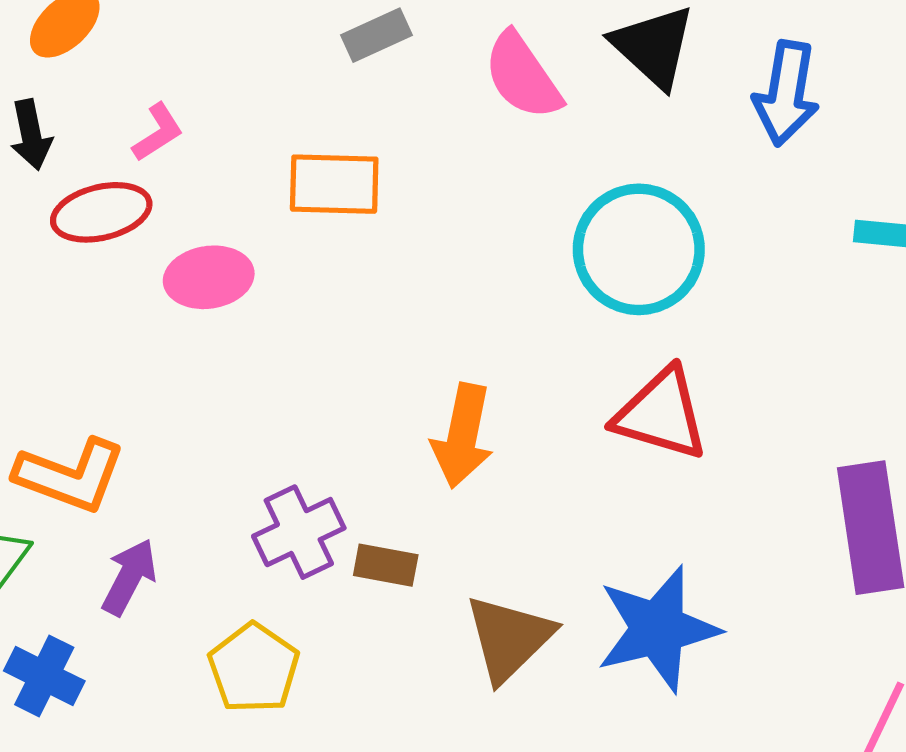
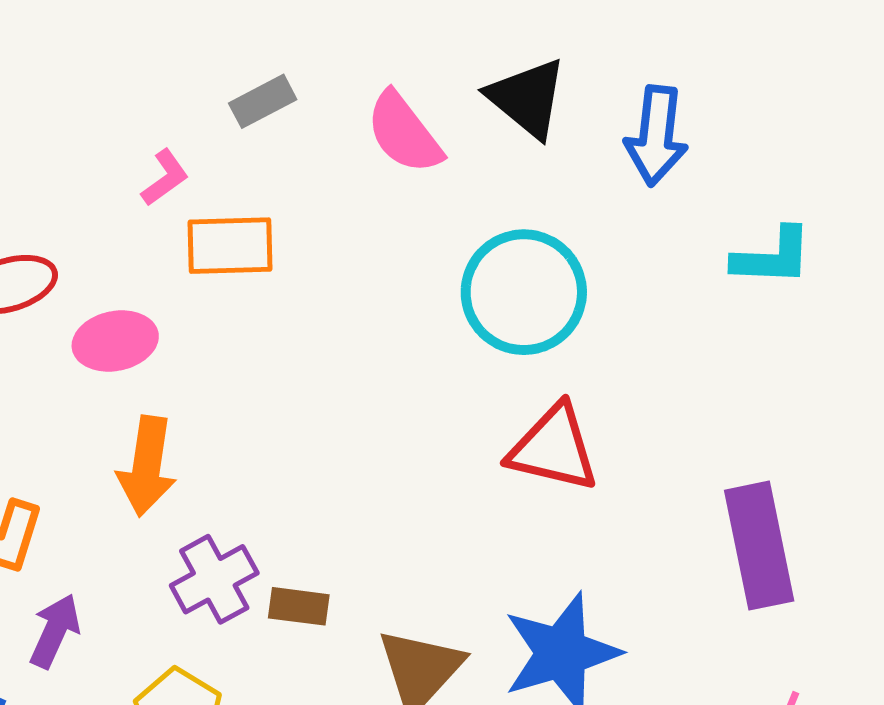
pink L-shape: (158, 132) -> (165, 178), moved
orange arrow: (463, 436) -> (147, 466), moved

